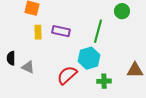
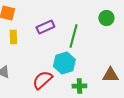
green circle: (122, 11) -> (106, 18), moved
purple rectangle: (61, 31) -> (45, 27), moved, turned -36

